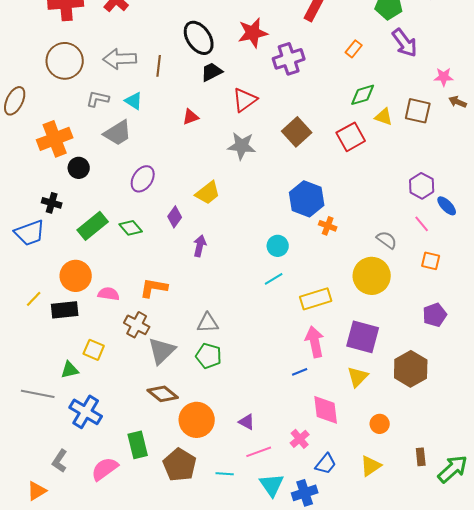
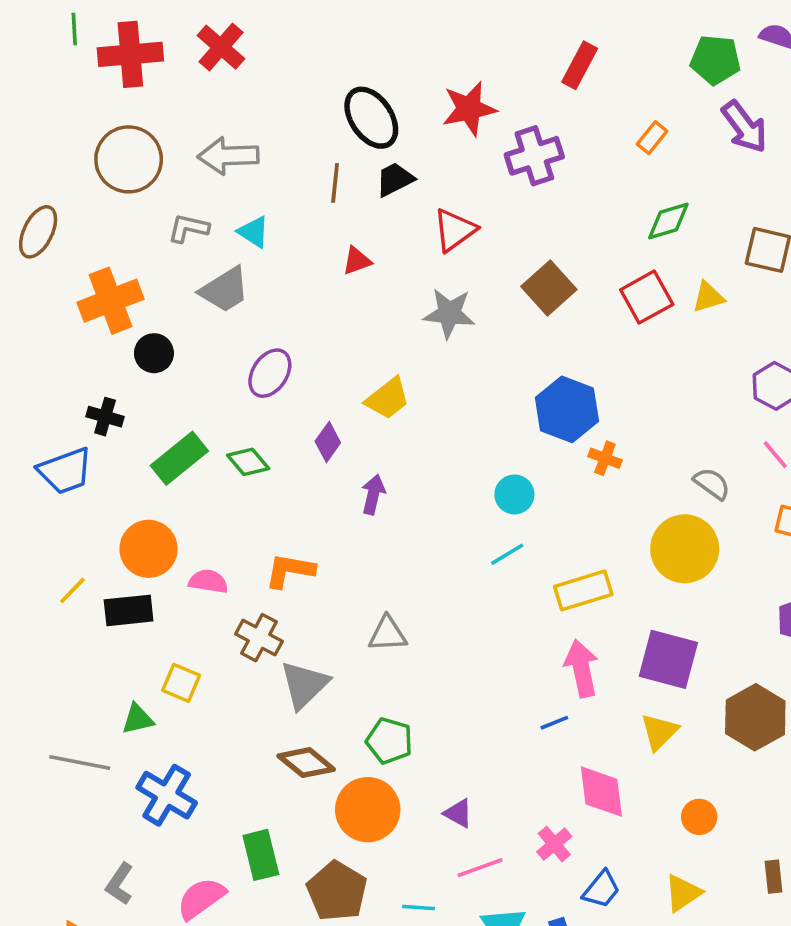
brown line: (159, 66) -> (335, 183), moved
yellow triangle: (384, 117) -> (708, 297), moved, turned -36
green pentagon: (209, 356) -> (389, 741), moved

